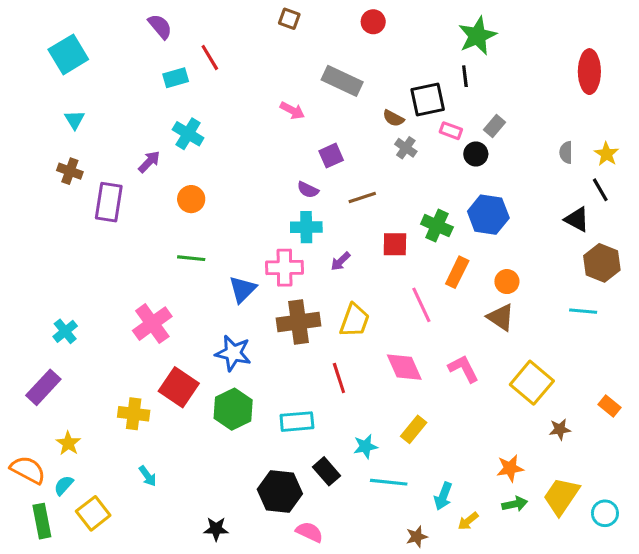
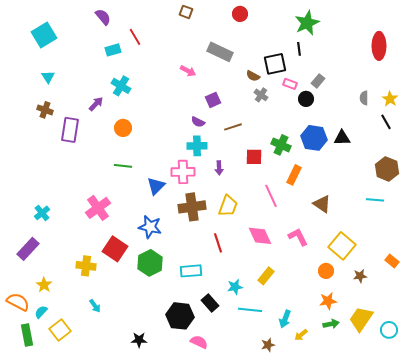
black triangle: (577, 219) -> (342, 138), moved, turned -30
purple arrow: (340, 261) -> (219, 168), turned -48
orange circle: (507, 282) -> (326, 271), moved

